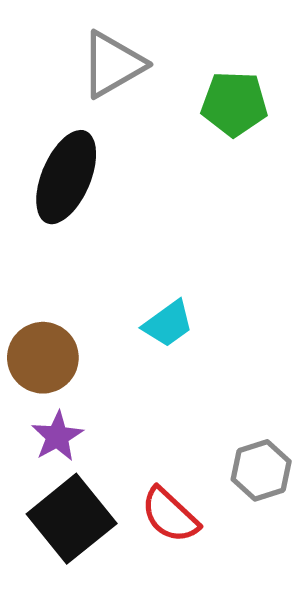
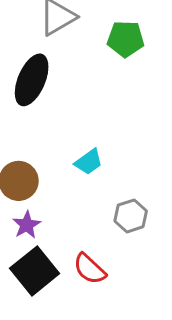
gray hexagon: (261, 470) -> (131, 216), moved

